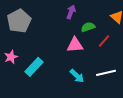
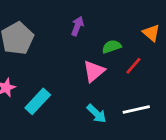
purple arrow: (71, 12) -> (77, 26), moved
pink triangle: (75, 45) -> (94, 71), turned -36

